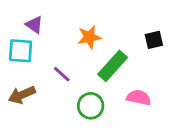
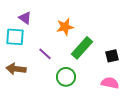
black square: (154, 40) -> (112, 56), moved
brown arrow: (22, 95) -> (16, 69), turned 30
pink semicircle: (139, 98) -> (110, 83), moved

